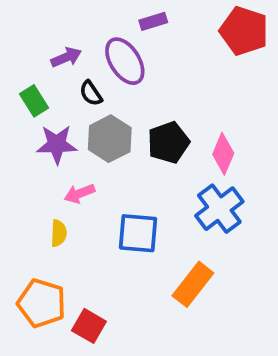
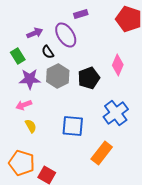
pink diamond: (223, 154) -> (118, 65), moved
pink arrow: (79, 194) -> (24, 105), moved
yellow semicircle: (59, 233) -> (31, 126), turned -32

